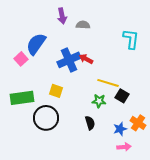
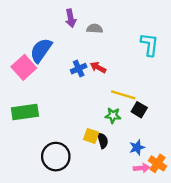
pink square: (21, 59) -> (24, 67), size x1.5
blue cross: (69, 60) -> (79, 69), size x0.6
yellow square: (56, 91) -> (91, 136), moved
black circle: (46, 118) -> (56, 157), moved
orange cross: (138, 123) -> (157, 163), moved

